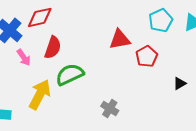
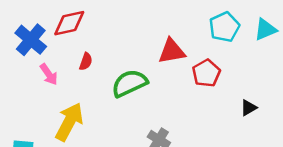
red semicircle: (53, 47) -> (86, 62), size x0.6
green semicircle: (70, 74) -> (129, 83), moved

